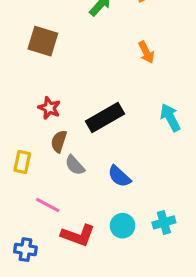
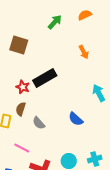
black rectangle: (105, 117) -> (45, 78), moved
brown semicircle: (59, 141) -> (21, 109), moved
blue semicircle: (119, 176) -> (76, 119), moved

